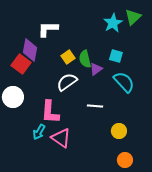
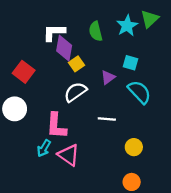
purple diamond: (30, 50) -> (64, 48), moved
green semicircle: (85, 59) -> (96, 31), moved
orange circle: (125, 160) -> (132, 182), moved

